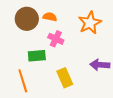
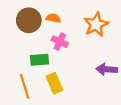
yellow rectangle: (65, 78) -> (54, 83), moved

